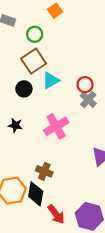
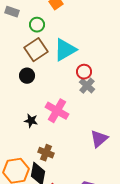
cyan triangle: (51, 80) -> (65, 50), moved, size x1.4
black star: (15, 125) -> (31, 121), moved
pink cross: (56, 126) -> (57, 111), turned -30

